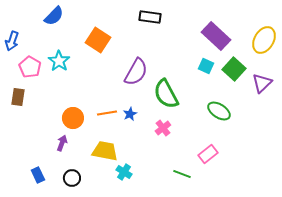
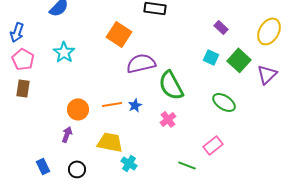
purple rectangle: (216, 36) -> (221, 27), size x0.5
orange square: (98, 40) -> (119, 34), moved
pink pentagon: (30, 67) -> (23, 59), moved
purple semicircle: (136, 72) -> (141, 63), turned -132

